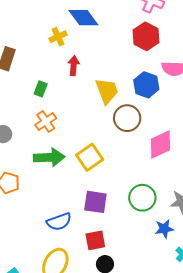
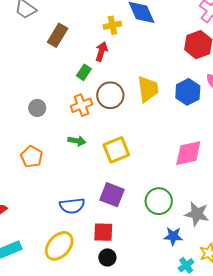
red arrow: (74, 66) -> (102, 52), moved
brown circle: (127, 118) -> (110, 95), moved
green arrow: (49, 157) -> (77, 141), size x0.6

